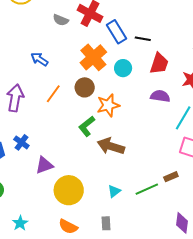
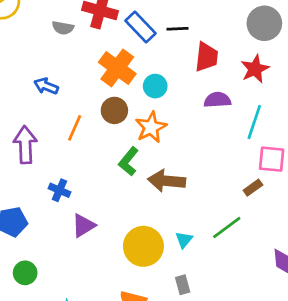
cyan circle: (123, 68) -> (155, 86), moved
blue cross: (21, 142) -> (59, 190), moved
brown rectangle: (171, 177) -> (253, 188), moved
yellow circle: (69, 190) -> (143, 246), moved

